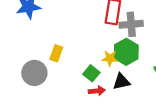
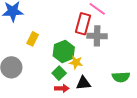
green hexagon: (126, 52) -> (64, 51), moved
yellow rectangle: (56, 53) -> (33, 39), moved

